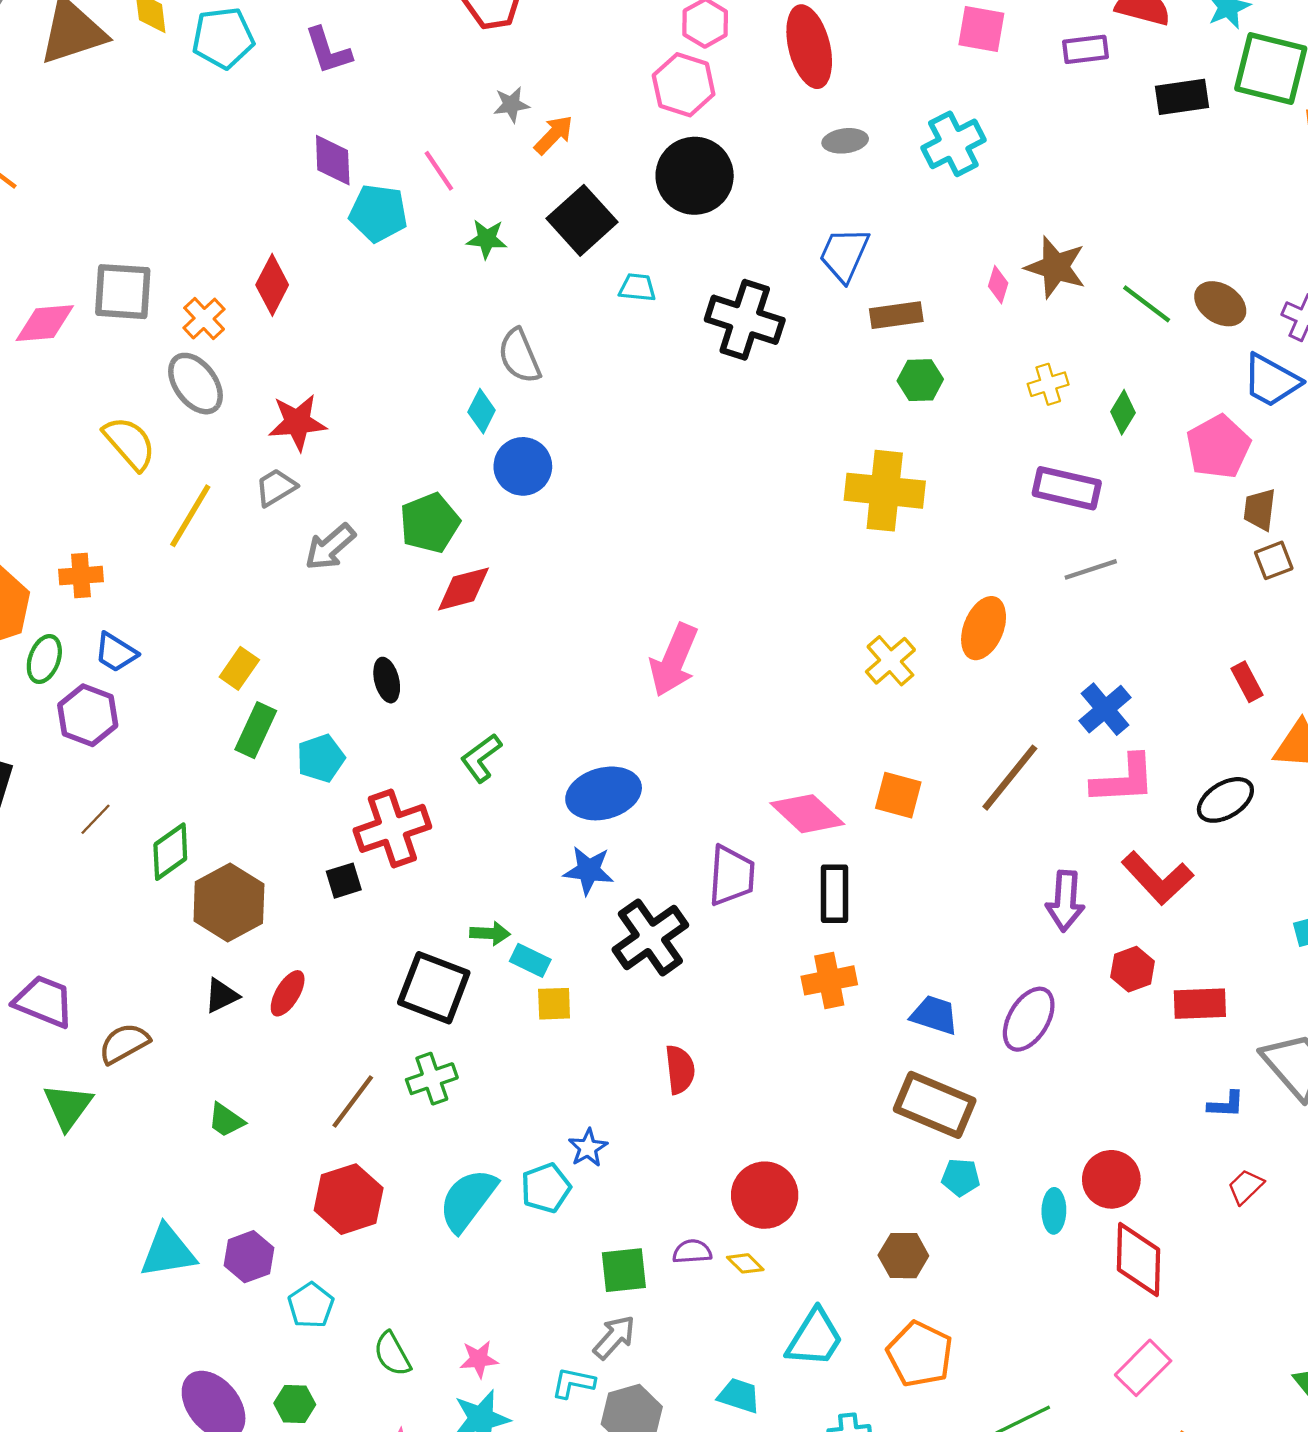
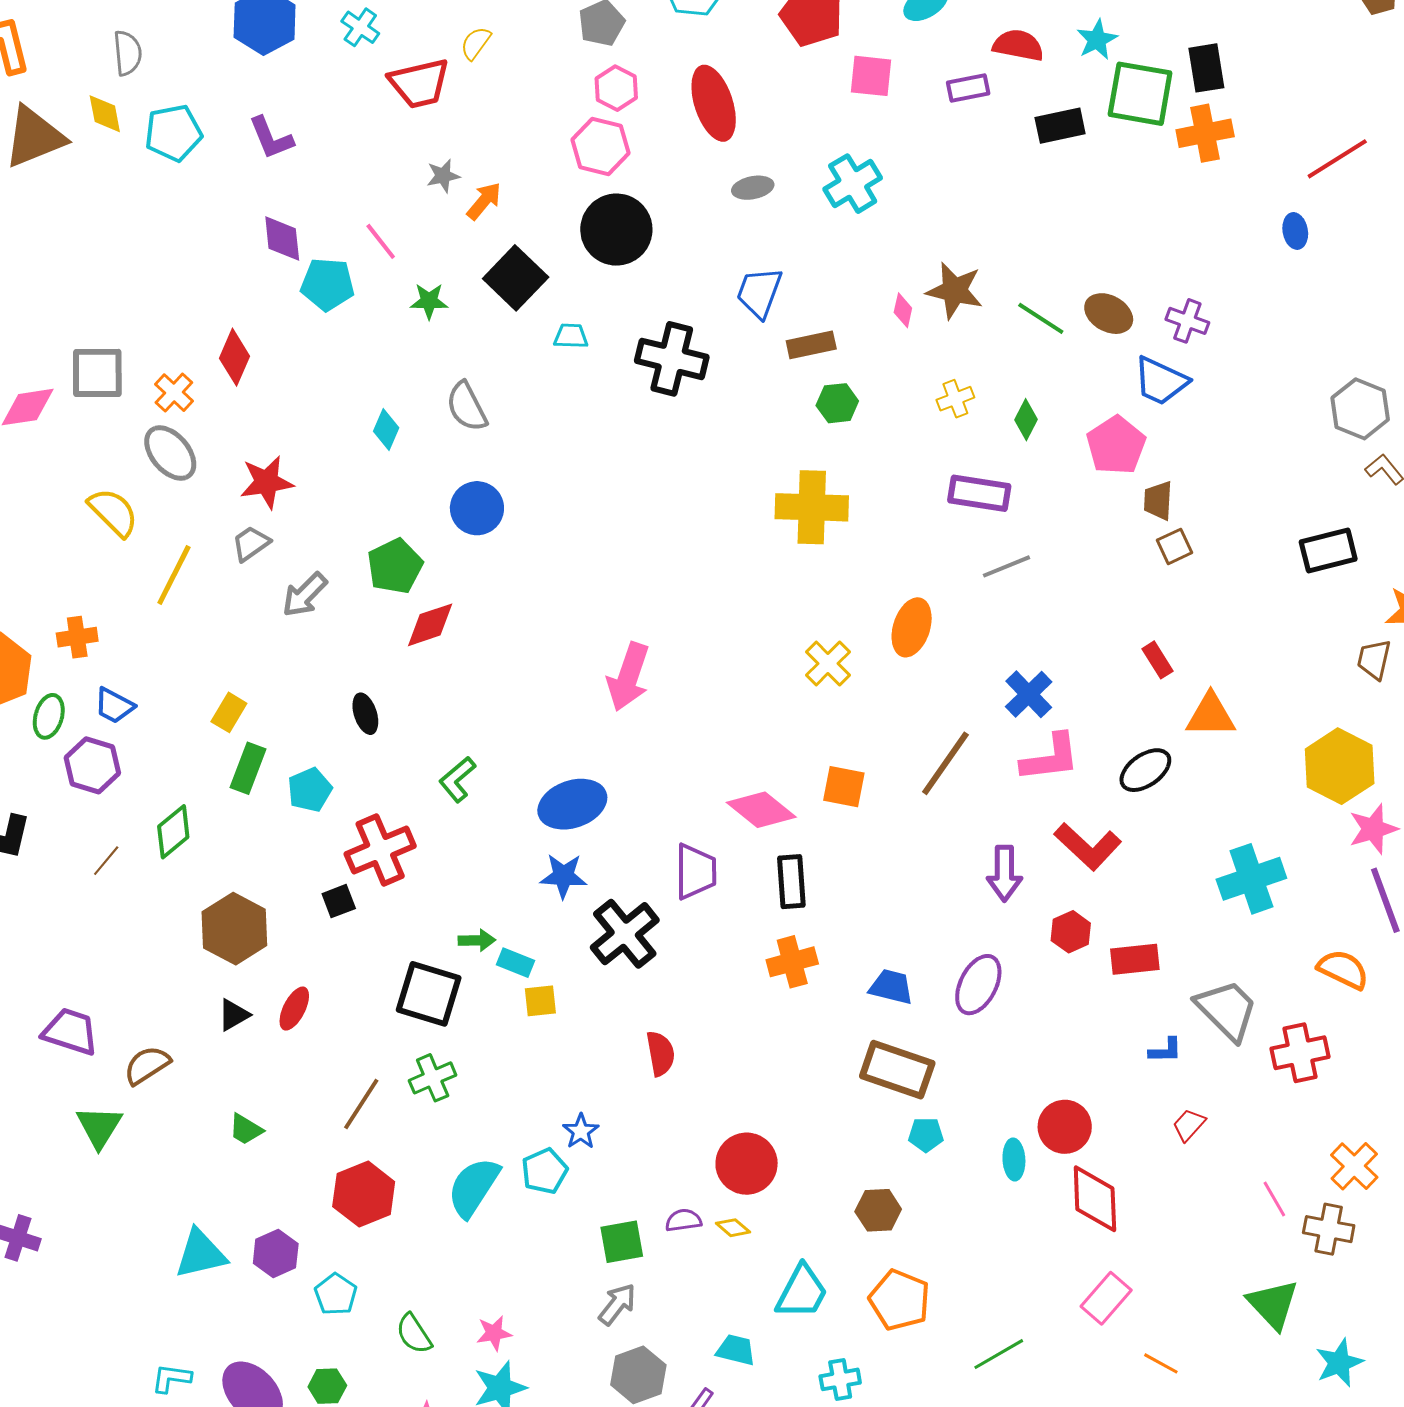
cyan diamond: (482, 411) -> (386, 429), moved
green diamond: (170, 852) -> (173, 832), moved
cyan L-shape: (573, 1383) -> (171, 1378), moved

